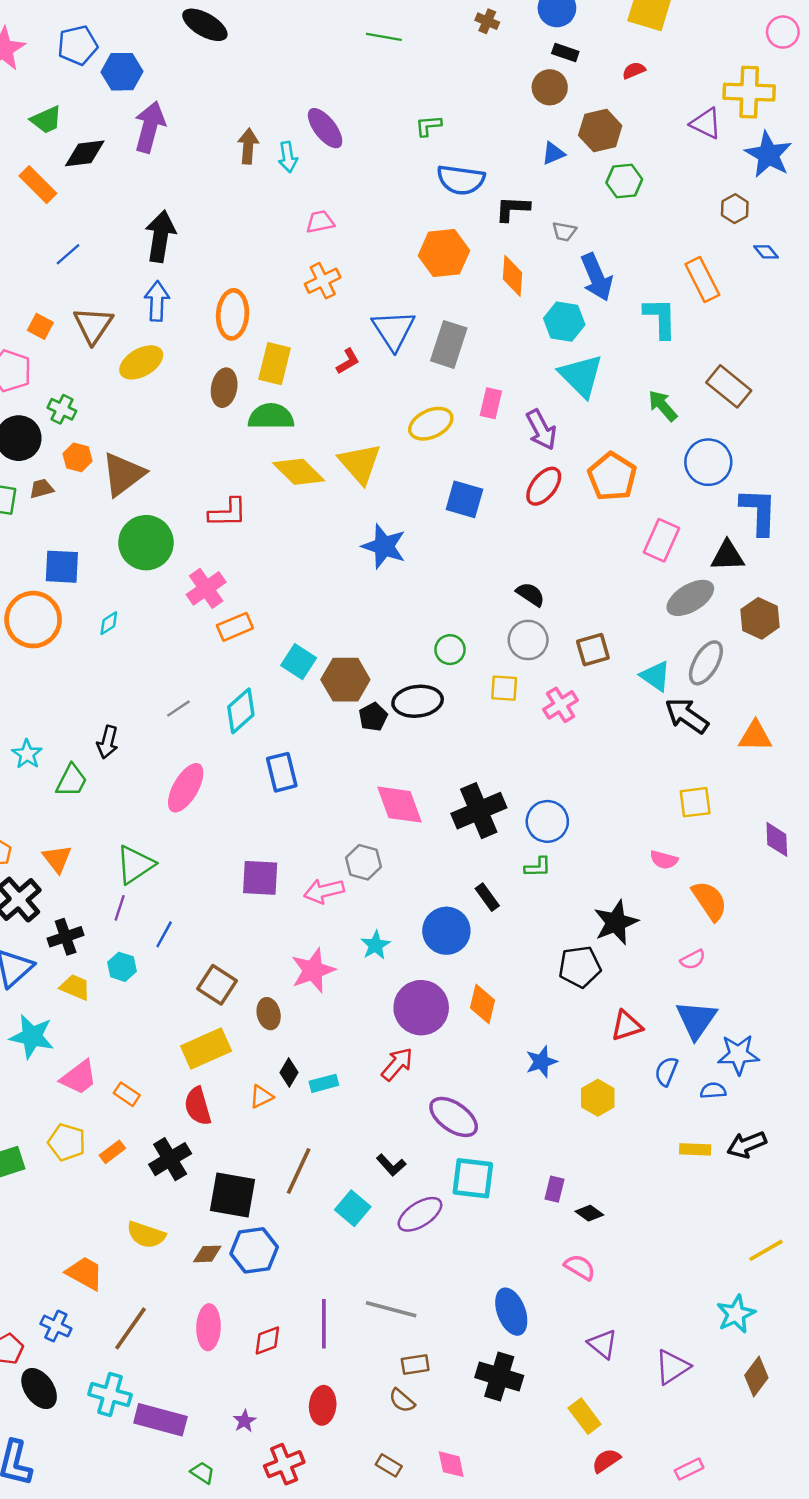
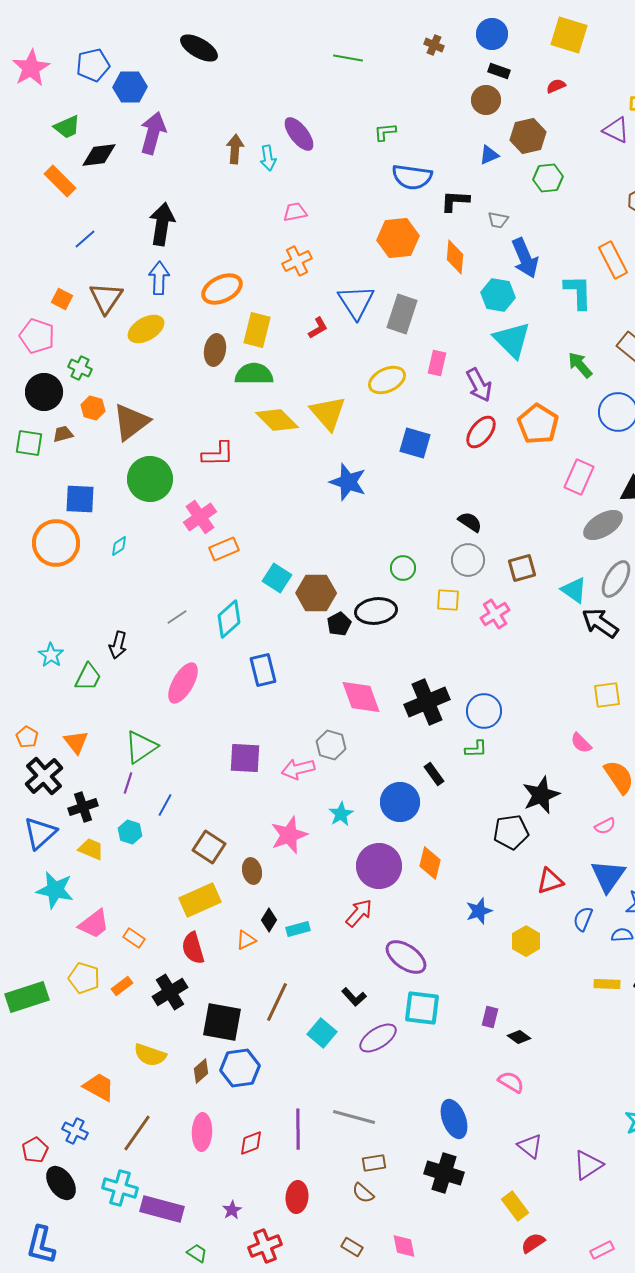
orange ellipse: (233, 314) -> (222, 289), turned 60
pink semicircle: (664, 860) -> (581, 743), turned 30
brown diamond: (207, 1254) -> (201, 1071), turned -40

